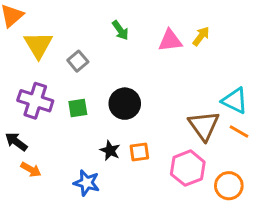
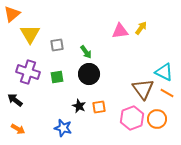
green arrow: (120, 30) -> (86, 52), moved
gray square: (78, 61) -> (57, 45), turned 32
orange arrow: (31, 170) -> (18, 129), moved
orange circle: (229, 186) -> (157, 119), moved

